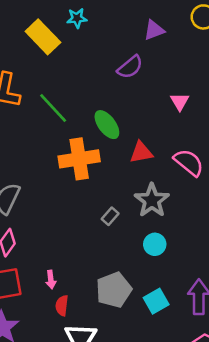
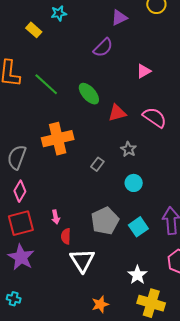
yellow rectangle: (43, 37) -> (34, 30), size x0.6
pink triangle: (180, 102) -> (144, 71), turned 35
orange cross: (79, 159) -> (58, 139), moved
gray star: (152, 200) -> (128, 149), size x0.6

